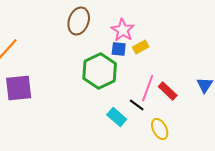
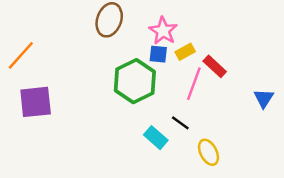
pink line: (148, 88) -> (194, 84), moved
red rectangle: (168, 91) -> (215, 66), moved

